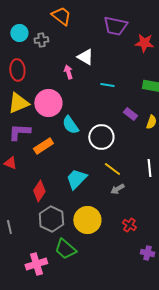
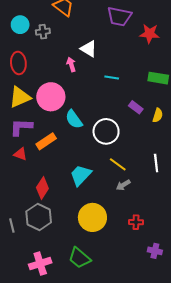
red triangle: (10, 163) -> (20, 154), moved
gray hexagon: (51, 219) -> (39, 217), moved
red cross: (129, 225) -> (136, 222), turned -32
green trapezoid: (65, 249) -> (79, 258), moved

